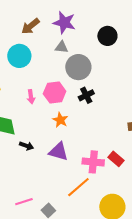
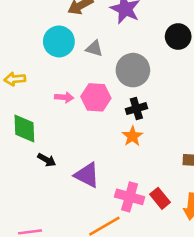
gray triangle: (62, 47) -> (94, 48), moved
pink arrow: (31, 97) -> (64, 97), turned -88
orange star: (60, 120) -> (132, 136), moved

